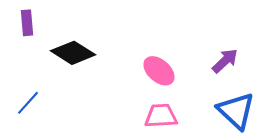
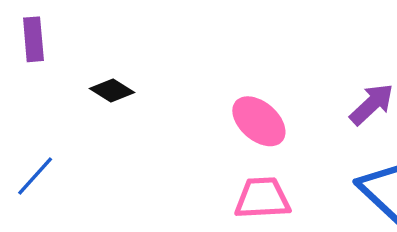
black diamond: (73, 53) -> (112, 91), size x0.6

